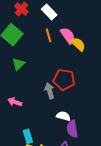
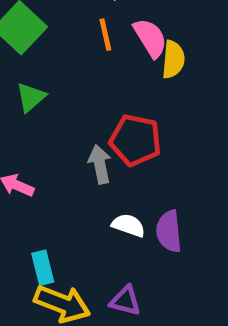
yellow semicircle: (78, 44) -> (173, 59), turned 49
purple semicircle: (72, 129) -> (169, 231), moved

